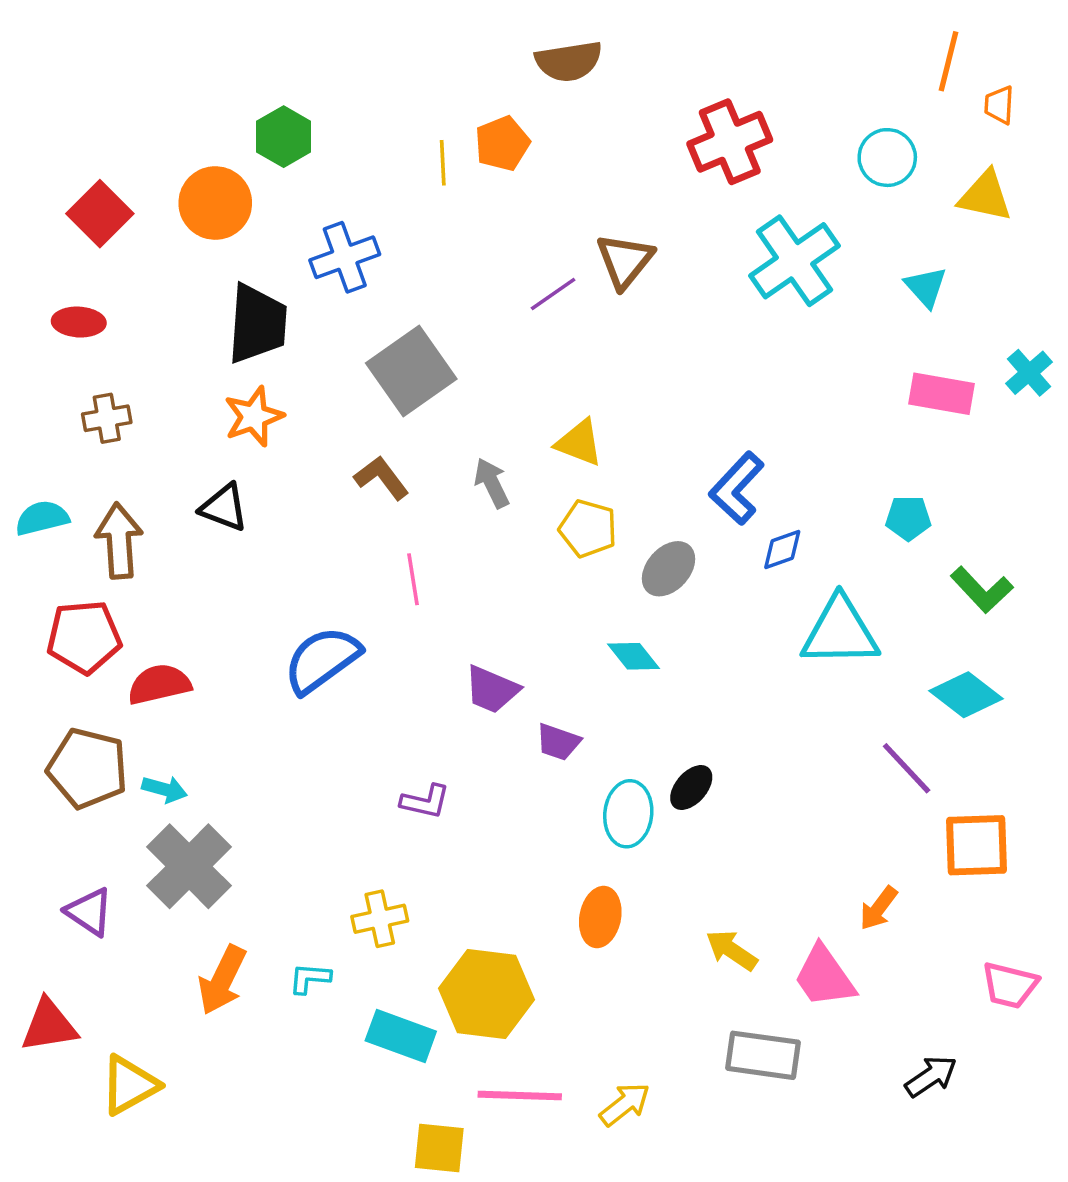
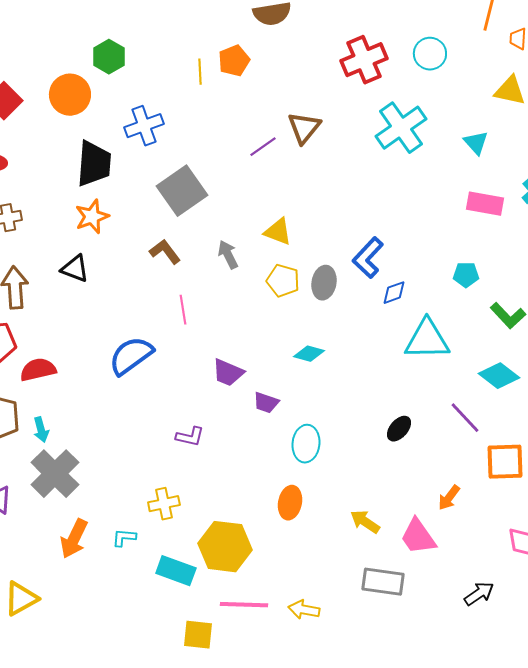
cyan circle: (887, 158) -> (430, 54), moved
gray ellipse: (669, 569) -> (324, 283), moved, turned -32
cyan diamond: (634, 656) -> (309, 354), turned -36
black ellipse: (691, 788) -> (399, 429), moved
cyan arrow: (165, 789) -> (41, 430), turned 60
yellow arrow: (625, 1104) -> (304, 610), turned -132

